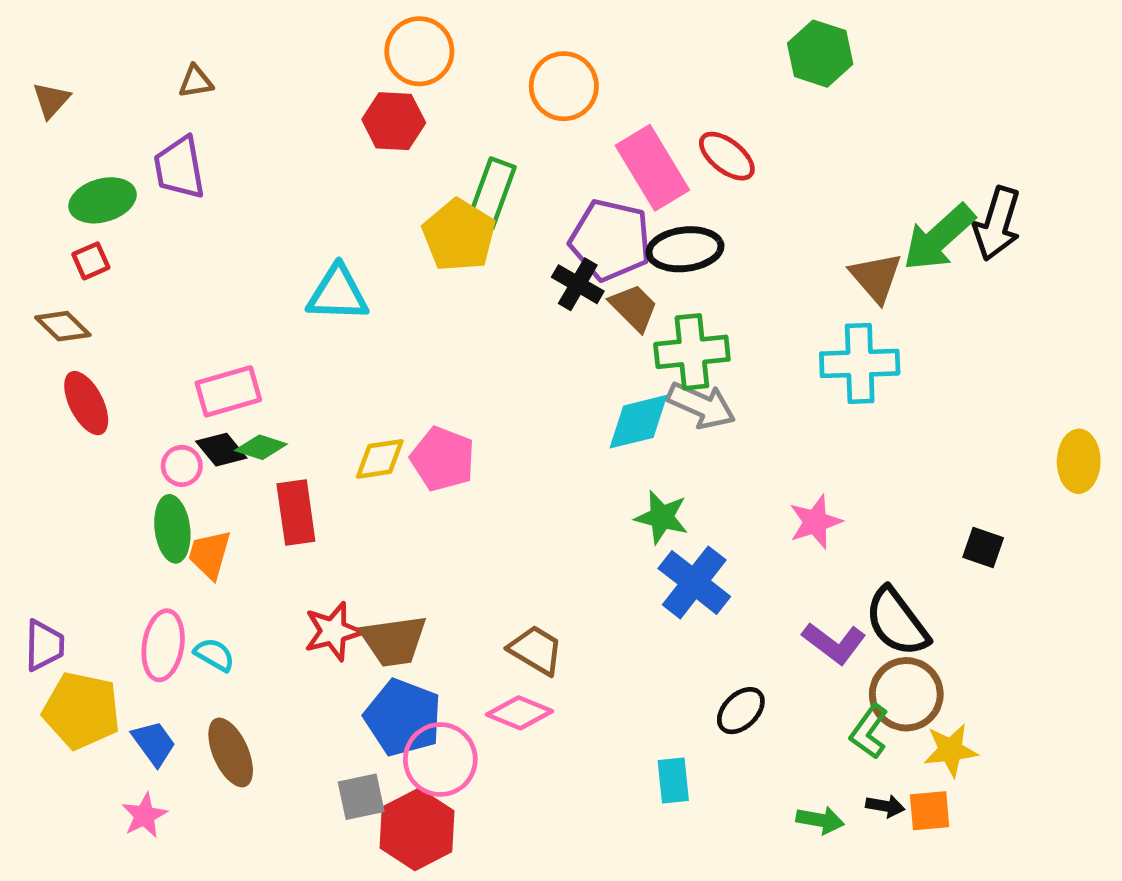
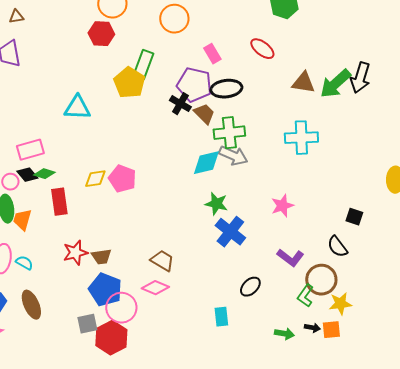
red ellipse: (727, 156) -> (262, 49), moved
pink rectangle: (652, 168) -> (212, 54), size x0.6
brown triangle: (876, 277) -> (303, 83), moved, turned -40
black semicircle: (897, 622) -> (337, 247), moved, size x0.7
brown trapezoid: (394, 641) -> (101, 257), size x0.7

